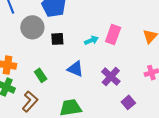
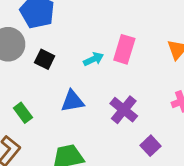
black square: (57, 39) -> (45, 59), turned 32
blue triangle: (75, 69) -> (72, 101), turned -30

